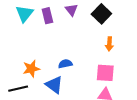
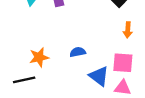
blue triangle: (54, 85) -> (99, 76), moved

